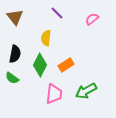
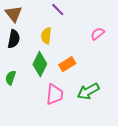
pink semicircle: (92, 19) -> (98, 34), moved
black semicircle: (15, 54) -> (14, 39), moved
green semicircle: (12, 78) -> (11, 78), turned 72

